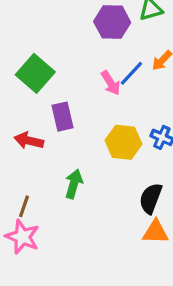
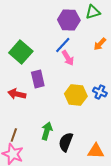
blue line: (131, 73) -> (63, 45), moved
green arrow: (74, 184) -> (47, 131), moved
black semicircle: (151, 198) -> (66, 142), moved

